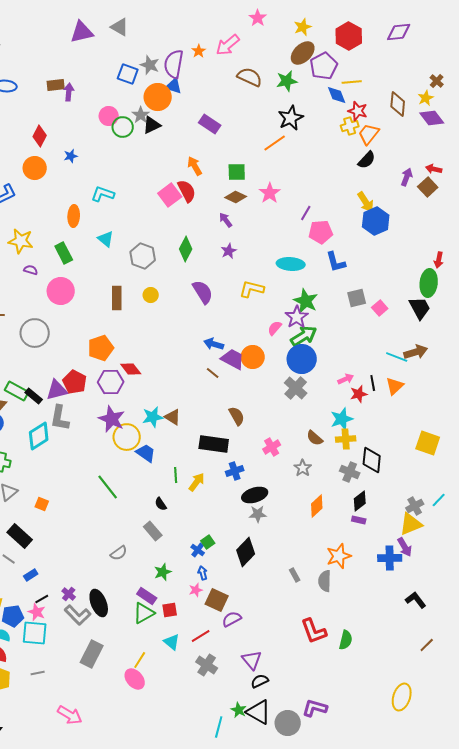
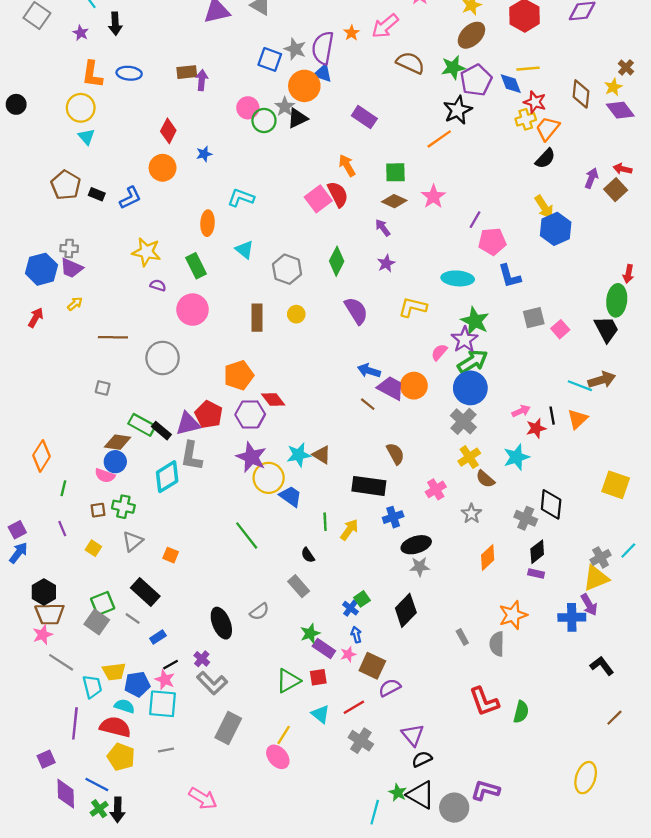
purple pentagon: (324, 66) -> (476, 80), moved
yellow cross: (346, 439) -> (469, 457), moved, turned -30
purple rectangle: (147, 596) -> (324, 648), moved
black ellipse: (99, 603) -> (221, 623), moved

